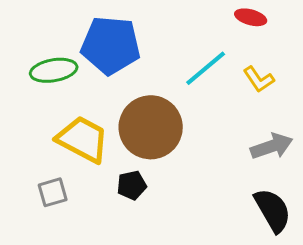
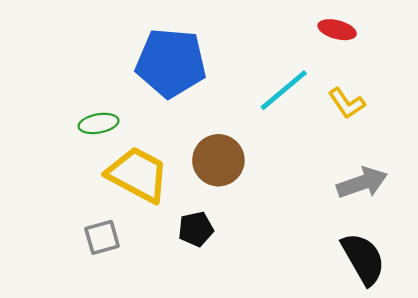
green ellipse: (54, 70) -> (99, 123), moved, size x0.7
brown circle: (151, 127) -> (218, 160), size x0.7

